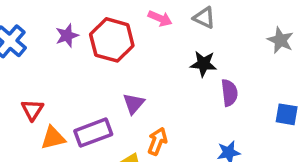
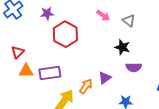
red hexagon: (112, 40) -> (65, 34), moved
purple semicircle: (229, 93) -> (134, 67), turned 84
purple triangle: (134, 104) -> (105, 78), moved

